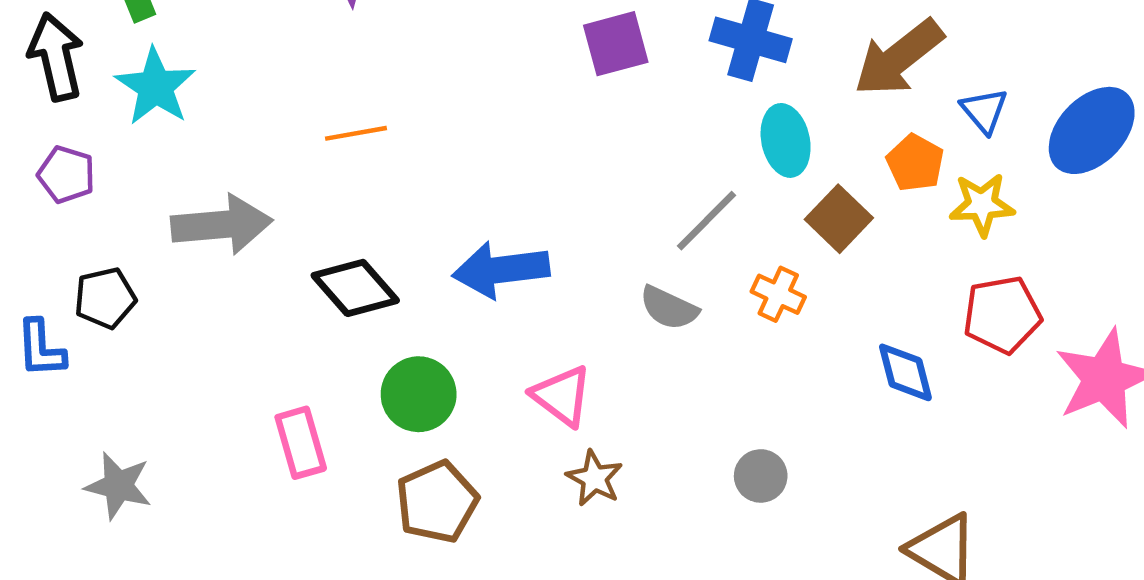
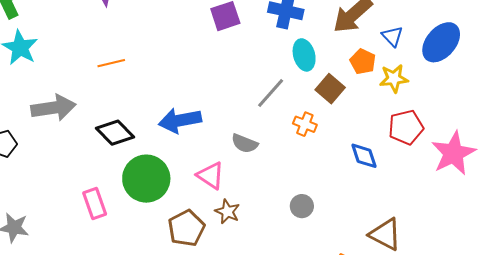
gray semicircle: (669, 308) -> (245, 143), moved
green circle: (419, 394) -> (146, 179), size x1.4
brown pentagon: (437, 502) -> (186, 228), moved

